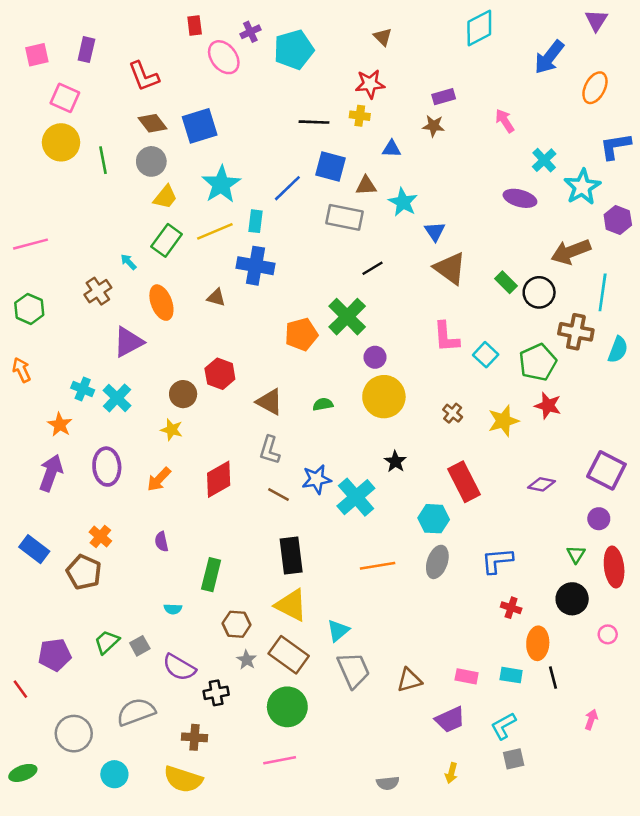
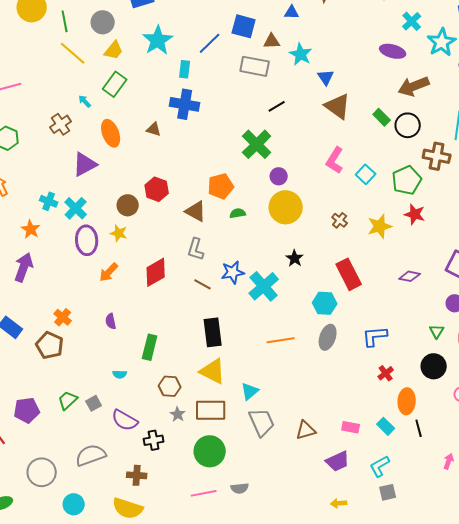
yellow line: (215, 231) -> (73, 53), moved, turned 64
brown arrow: (571, 252) -> (414, 86), moved
orange pentagon: (301, 334) -> (221, 186), moved
pink L-shape: (446, 337) -> (335, 160), turned 36
purple ellipse: (107, 467) -> (87, 240), moved
red cross: (511, 608) -> (386, 373), turned 35
brown rectangle: (289, 655) -> (211, 410), turned -36
cyan rectangle: (511, 675) -> (386, 426), turned 36
yellow arrow: (451, 773) -> (339, 503), turned 70
gray semicircle: (388, 783) -> (240, 488), moved

